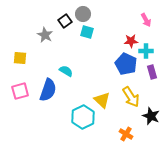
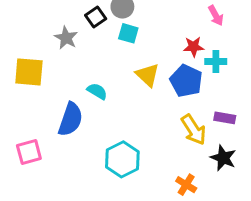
yellow square: (20, 58) -> (29, 72), size x1.5
purple rectangle: (152, 72) -> (225, 118), moved, turned -64
pink square: (20, 91) -> (29, 152), moved
yellow triangle: (102, 100) -> (148, 75), moved

